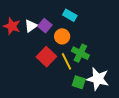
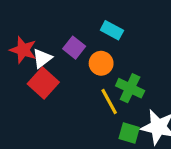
white triangle: (31, 26) -> (42, 58), moved
red square: (46, 57) -> (43, 83), moved

